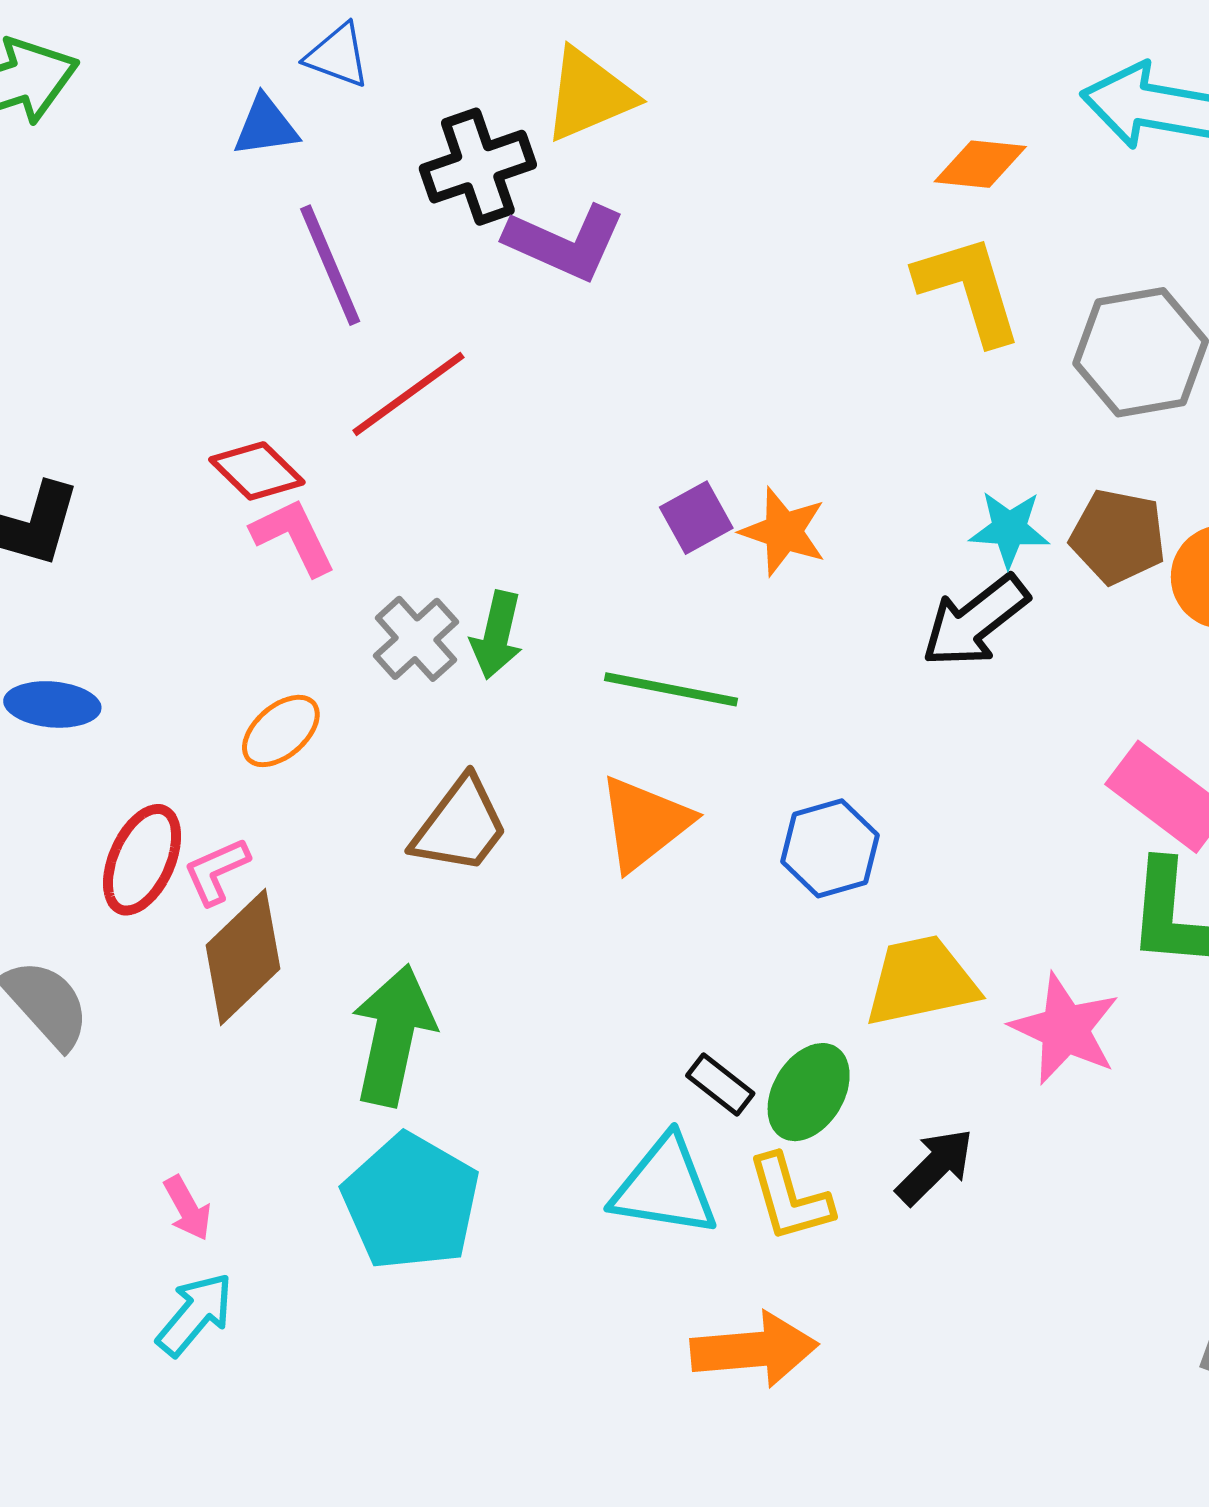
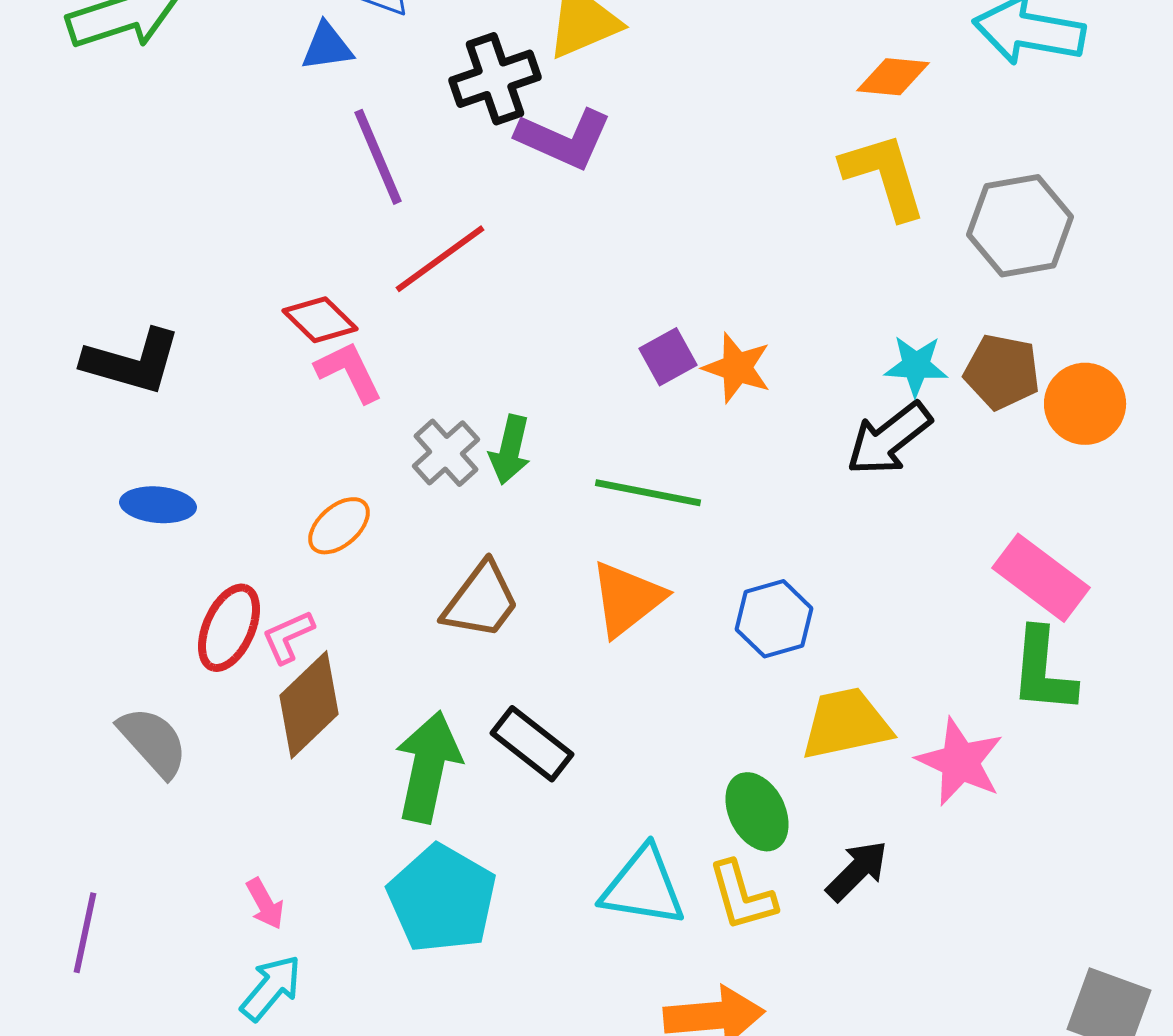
black rectangle: (720, 1084) -> (532, 744), moved, size x1.5
green ellipse: (809, 1092) -> (757, 812), turned -58

